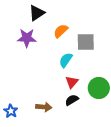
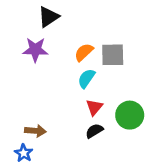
orange semicircle: (61, 31) -> (84, 52), moved
brown arrow: (44, 107) -> (35, 131), moved
blue star: (11, 111) -> (24, 153), moved

